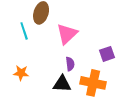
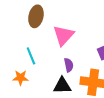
cyan line: (24, 31) -> (31, 56), moved

